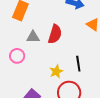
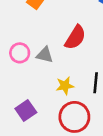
gray triangle: (33, 37) -> (45, 55), moved

